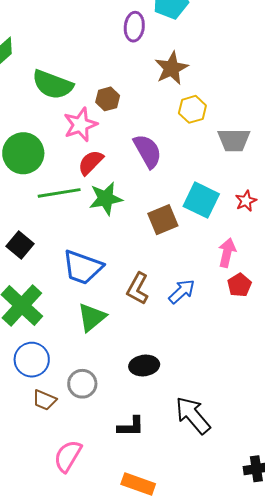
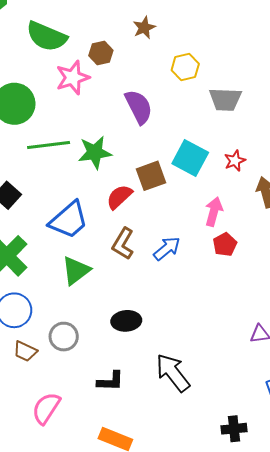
brown star: (171, 68) -> (144, 28), moved, size x0.7
red semicircle: (91, 162) -> (119, 197), moved
blue trapezoid: (82, 267) -> (69, 220), turned -63

